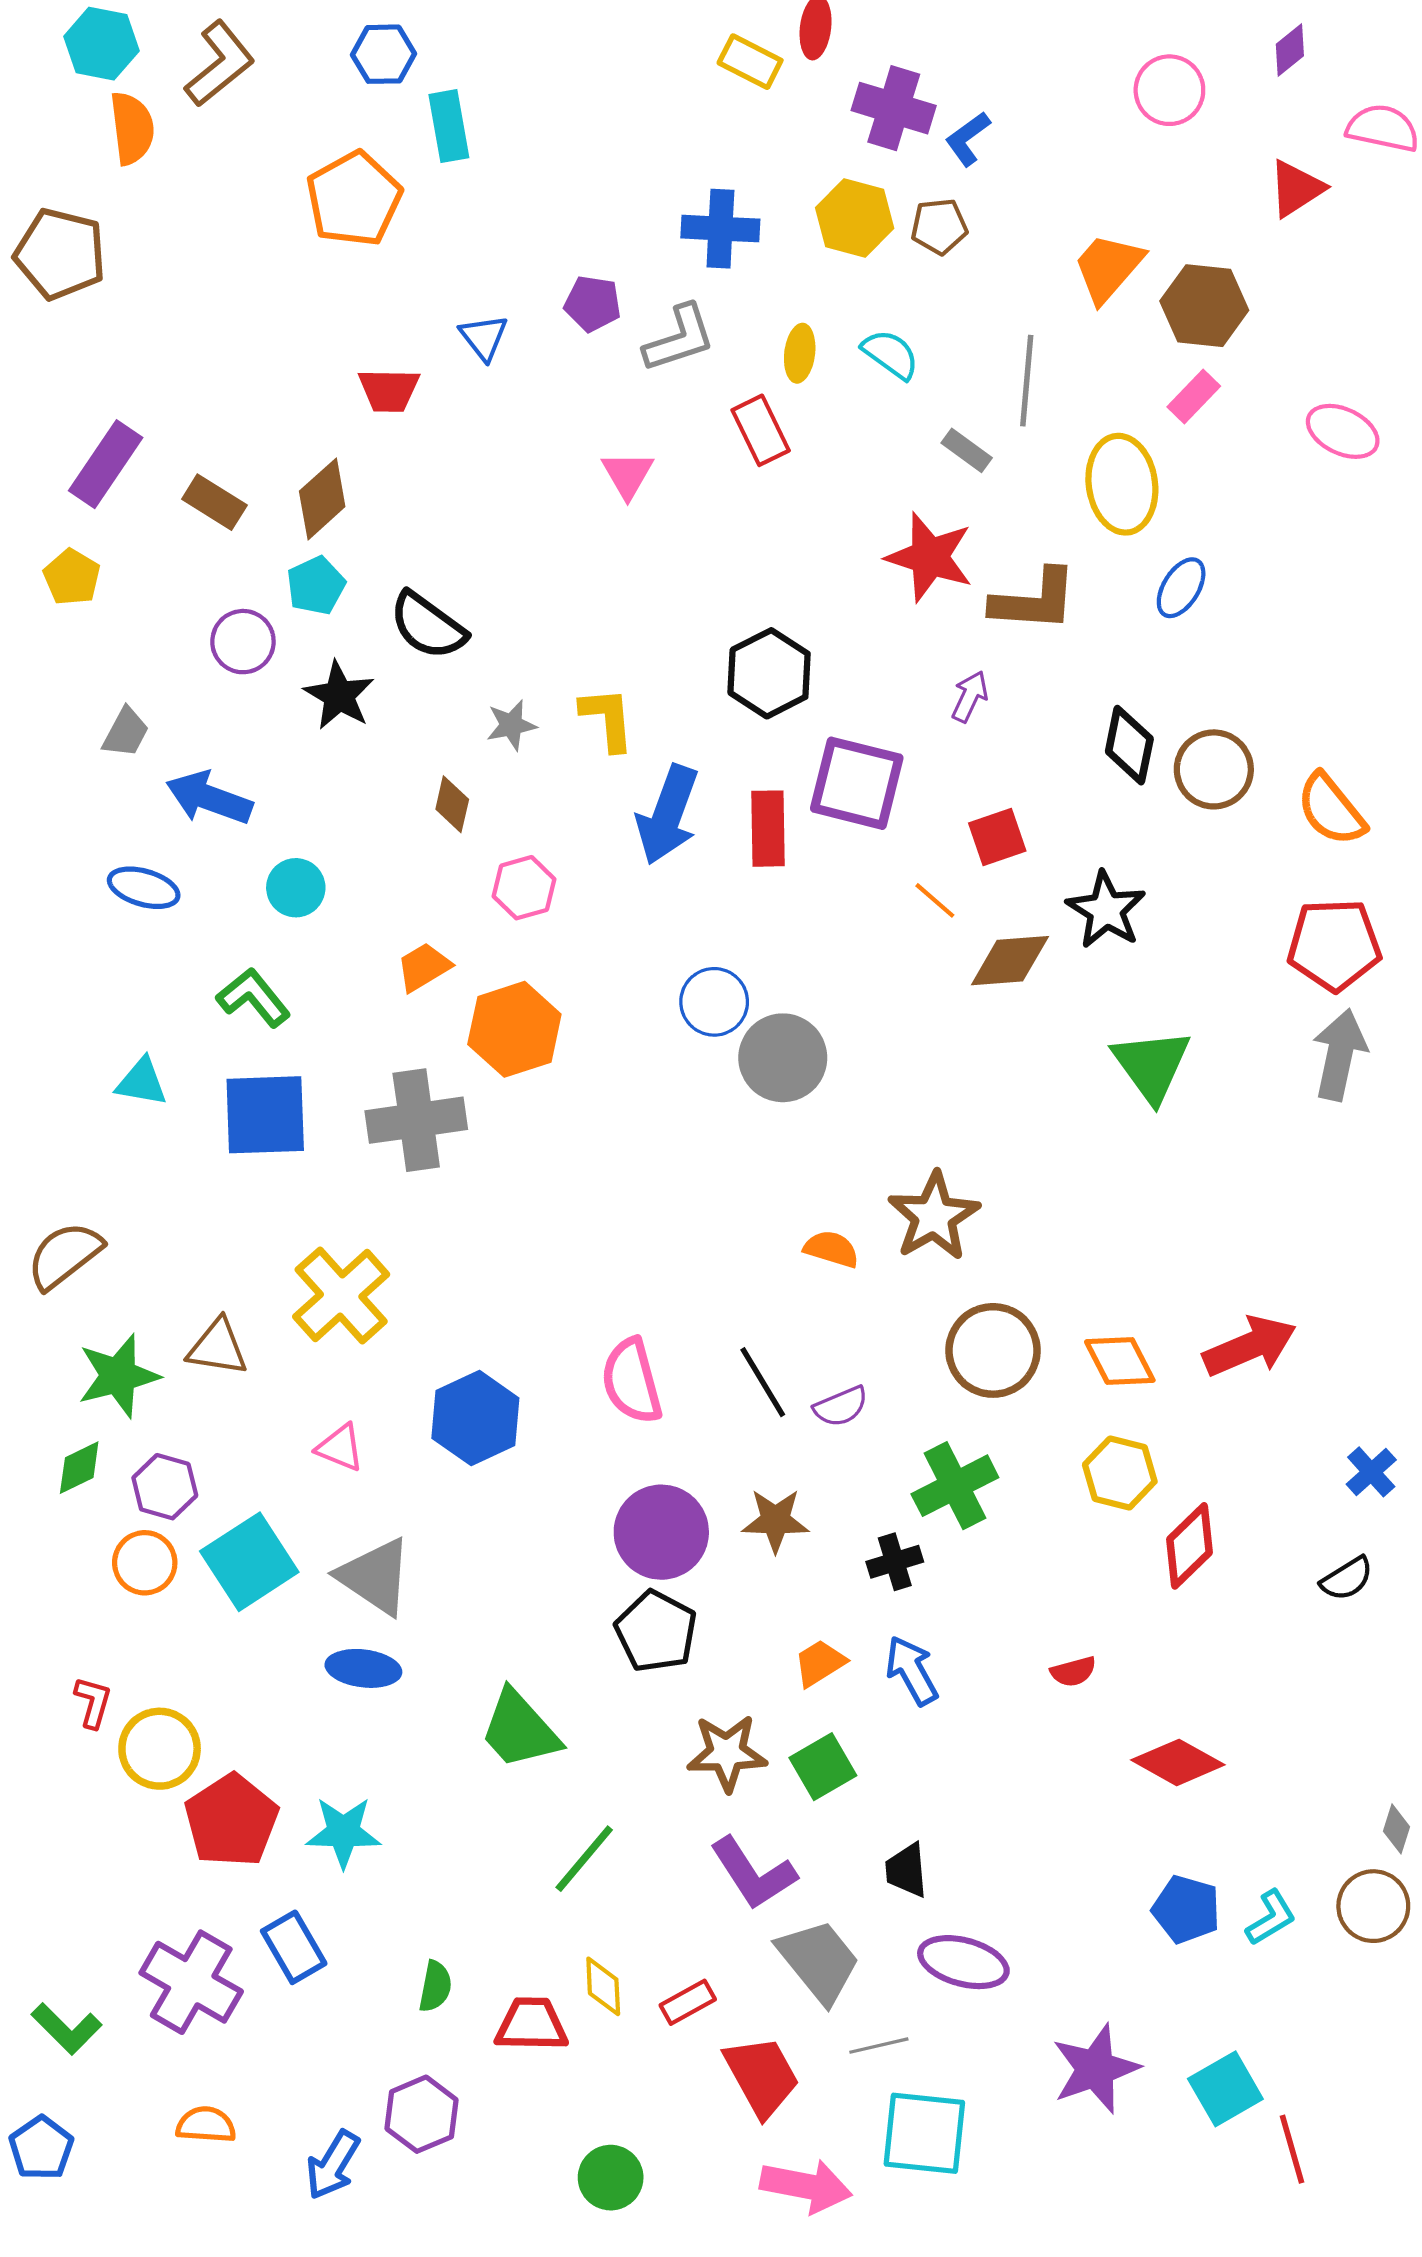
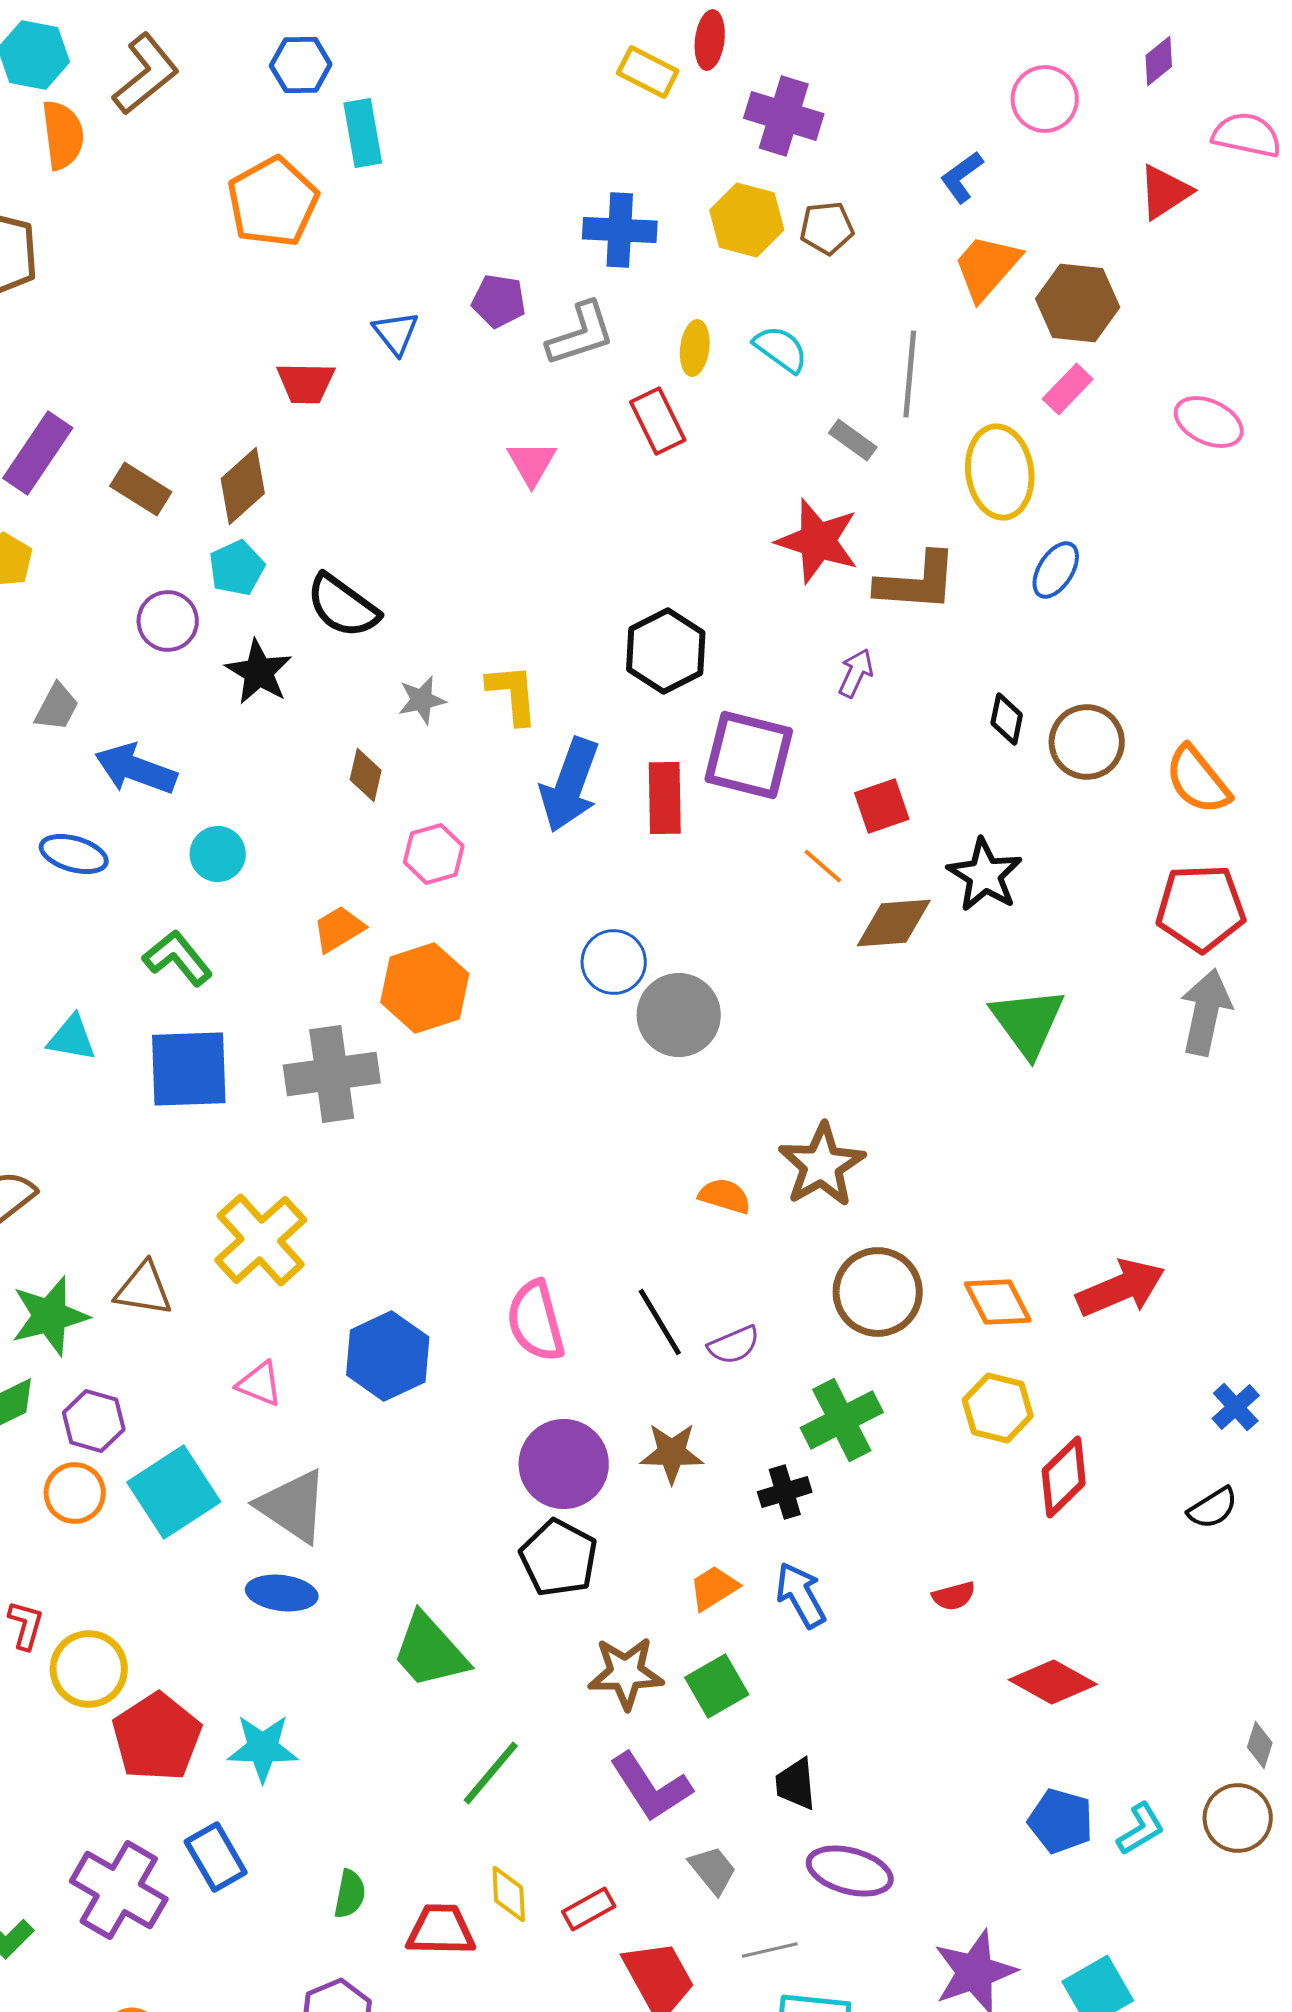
blue L-shape: (968, 139) -> (962, 177), moved
black diamond: (1129, 745) -> (1007, 719), size x0.7
gray trapezoid: (819, 1961) -> (713, 1870), size x0.6

